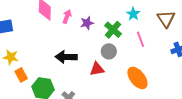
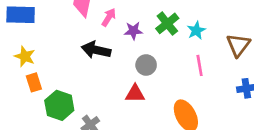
green cross: (113, 30) -> (167, 23), moved
gray circle: (109, 51) -> (146, 65), moved
black arrow: (66, 57) -> (96, 50), moved

